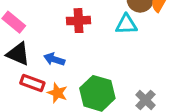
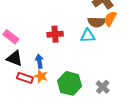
blue arrow: (54, 59) -> (39, 61), turned 64
orange star: (57, 93) -> (41, 76), moved

